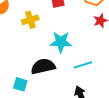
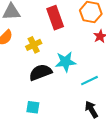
black semicircle: (43, 66) -> (40, 72), moved

